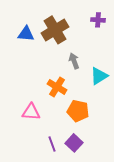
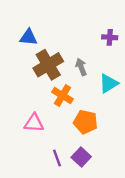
purple cross: (98, 20) -> (110, 37), moved
brown cross: (55, 30) -> (48, 65), moved

